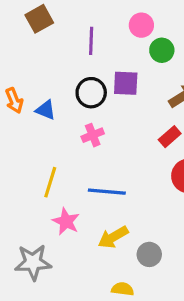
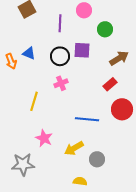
pink circle: (141, 25) -> (84, 10), moved
blue triangle: (46, 110) -> (29, 53), moved
yellow line: (50, 182) -> (34, 101), moved
blue line: (107, 192) -> (87, 119), moved

